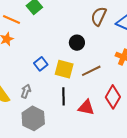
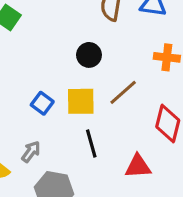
gray arrow: (26, 91) -> (31, 152), turned 32
red triangle: (86, 107) -> (138, 166), moved

